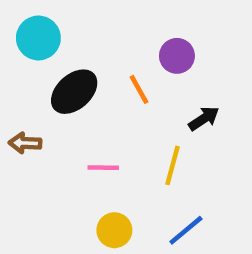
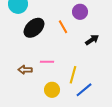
brown arrow: (25, 143) -> (25, 70), moved
yellow line: (172, 165) -> (73, 75), moved

